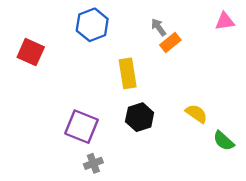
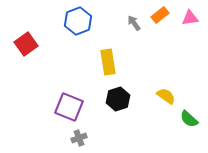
orange rectangle: (170, 43) -> (160, 15), moved
red square: (31, 52) -> (26, 44), turned 30

